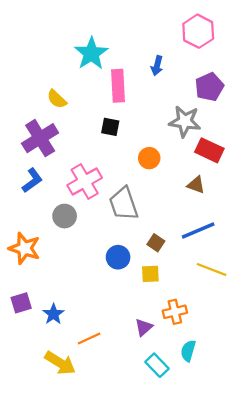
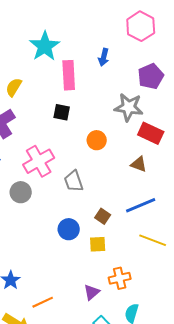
yellow semicircle: (57, 99) -> (14, 87), turned 78
gray trapezoid: (124, 204) -> (74, 181), size x0.7

